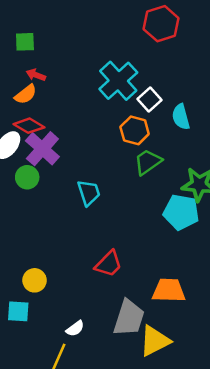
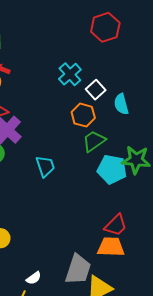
cyan cross: (118, 81) -> (70, 74), size x0.7
cyan pentagon: (181, 212) -> (112, 169), moved
red trapezoid: (109, 264) -> (116, 225), moved

